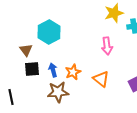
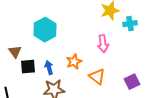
brown triangle: (26, 50) -> (15, 52), moved
orange star: (73, 72) -> (74, 62), moved

